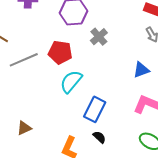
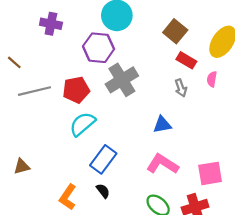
gray cross: (99, 37) -> (122, 80), size x1.6
red pentagon: (60, 52) -> (76, 90), turned -30

